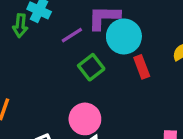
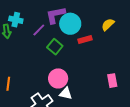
red rectangle: (142, 67) -> (85, 40), turned -72

